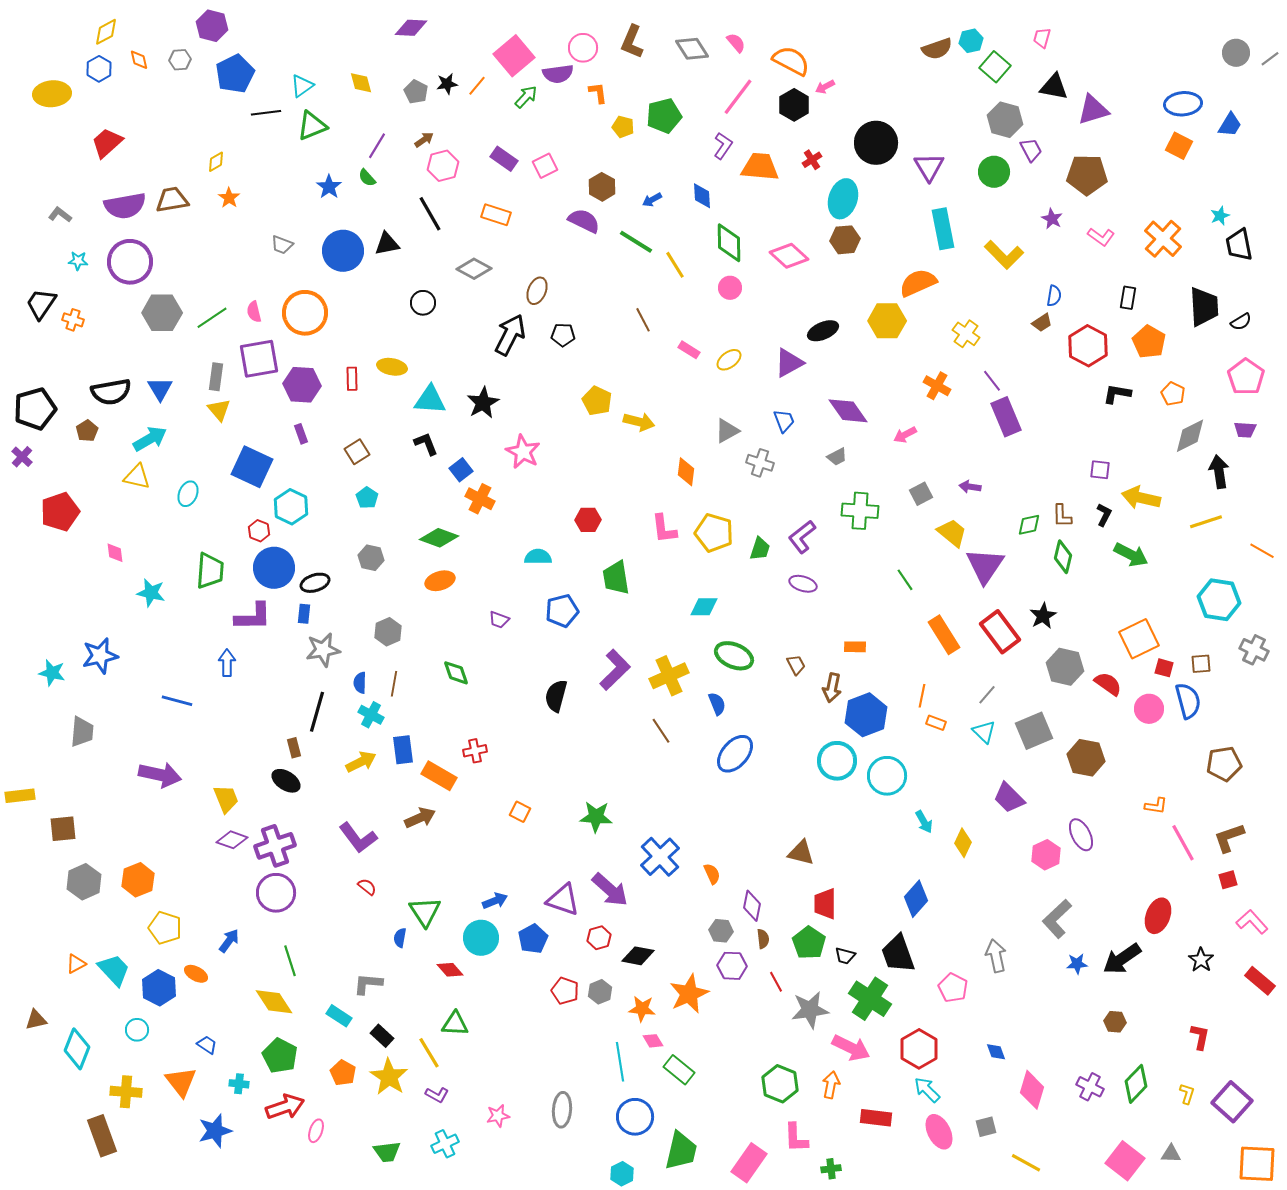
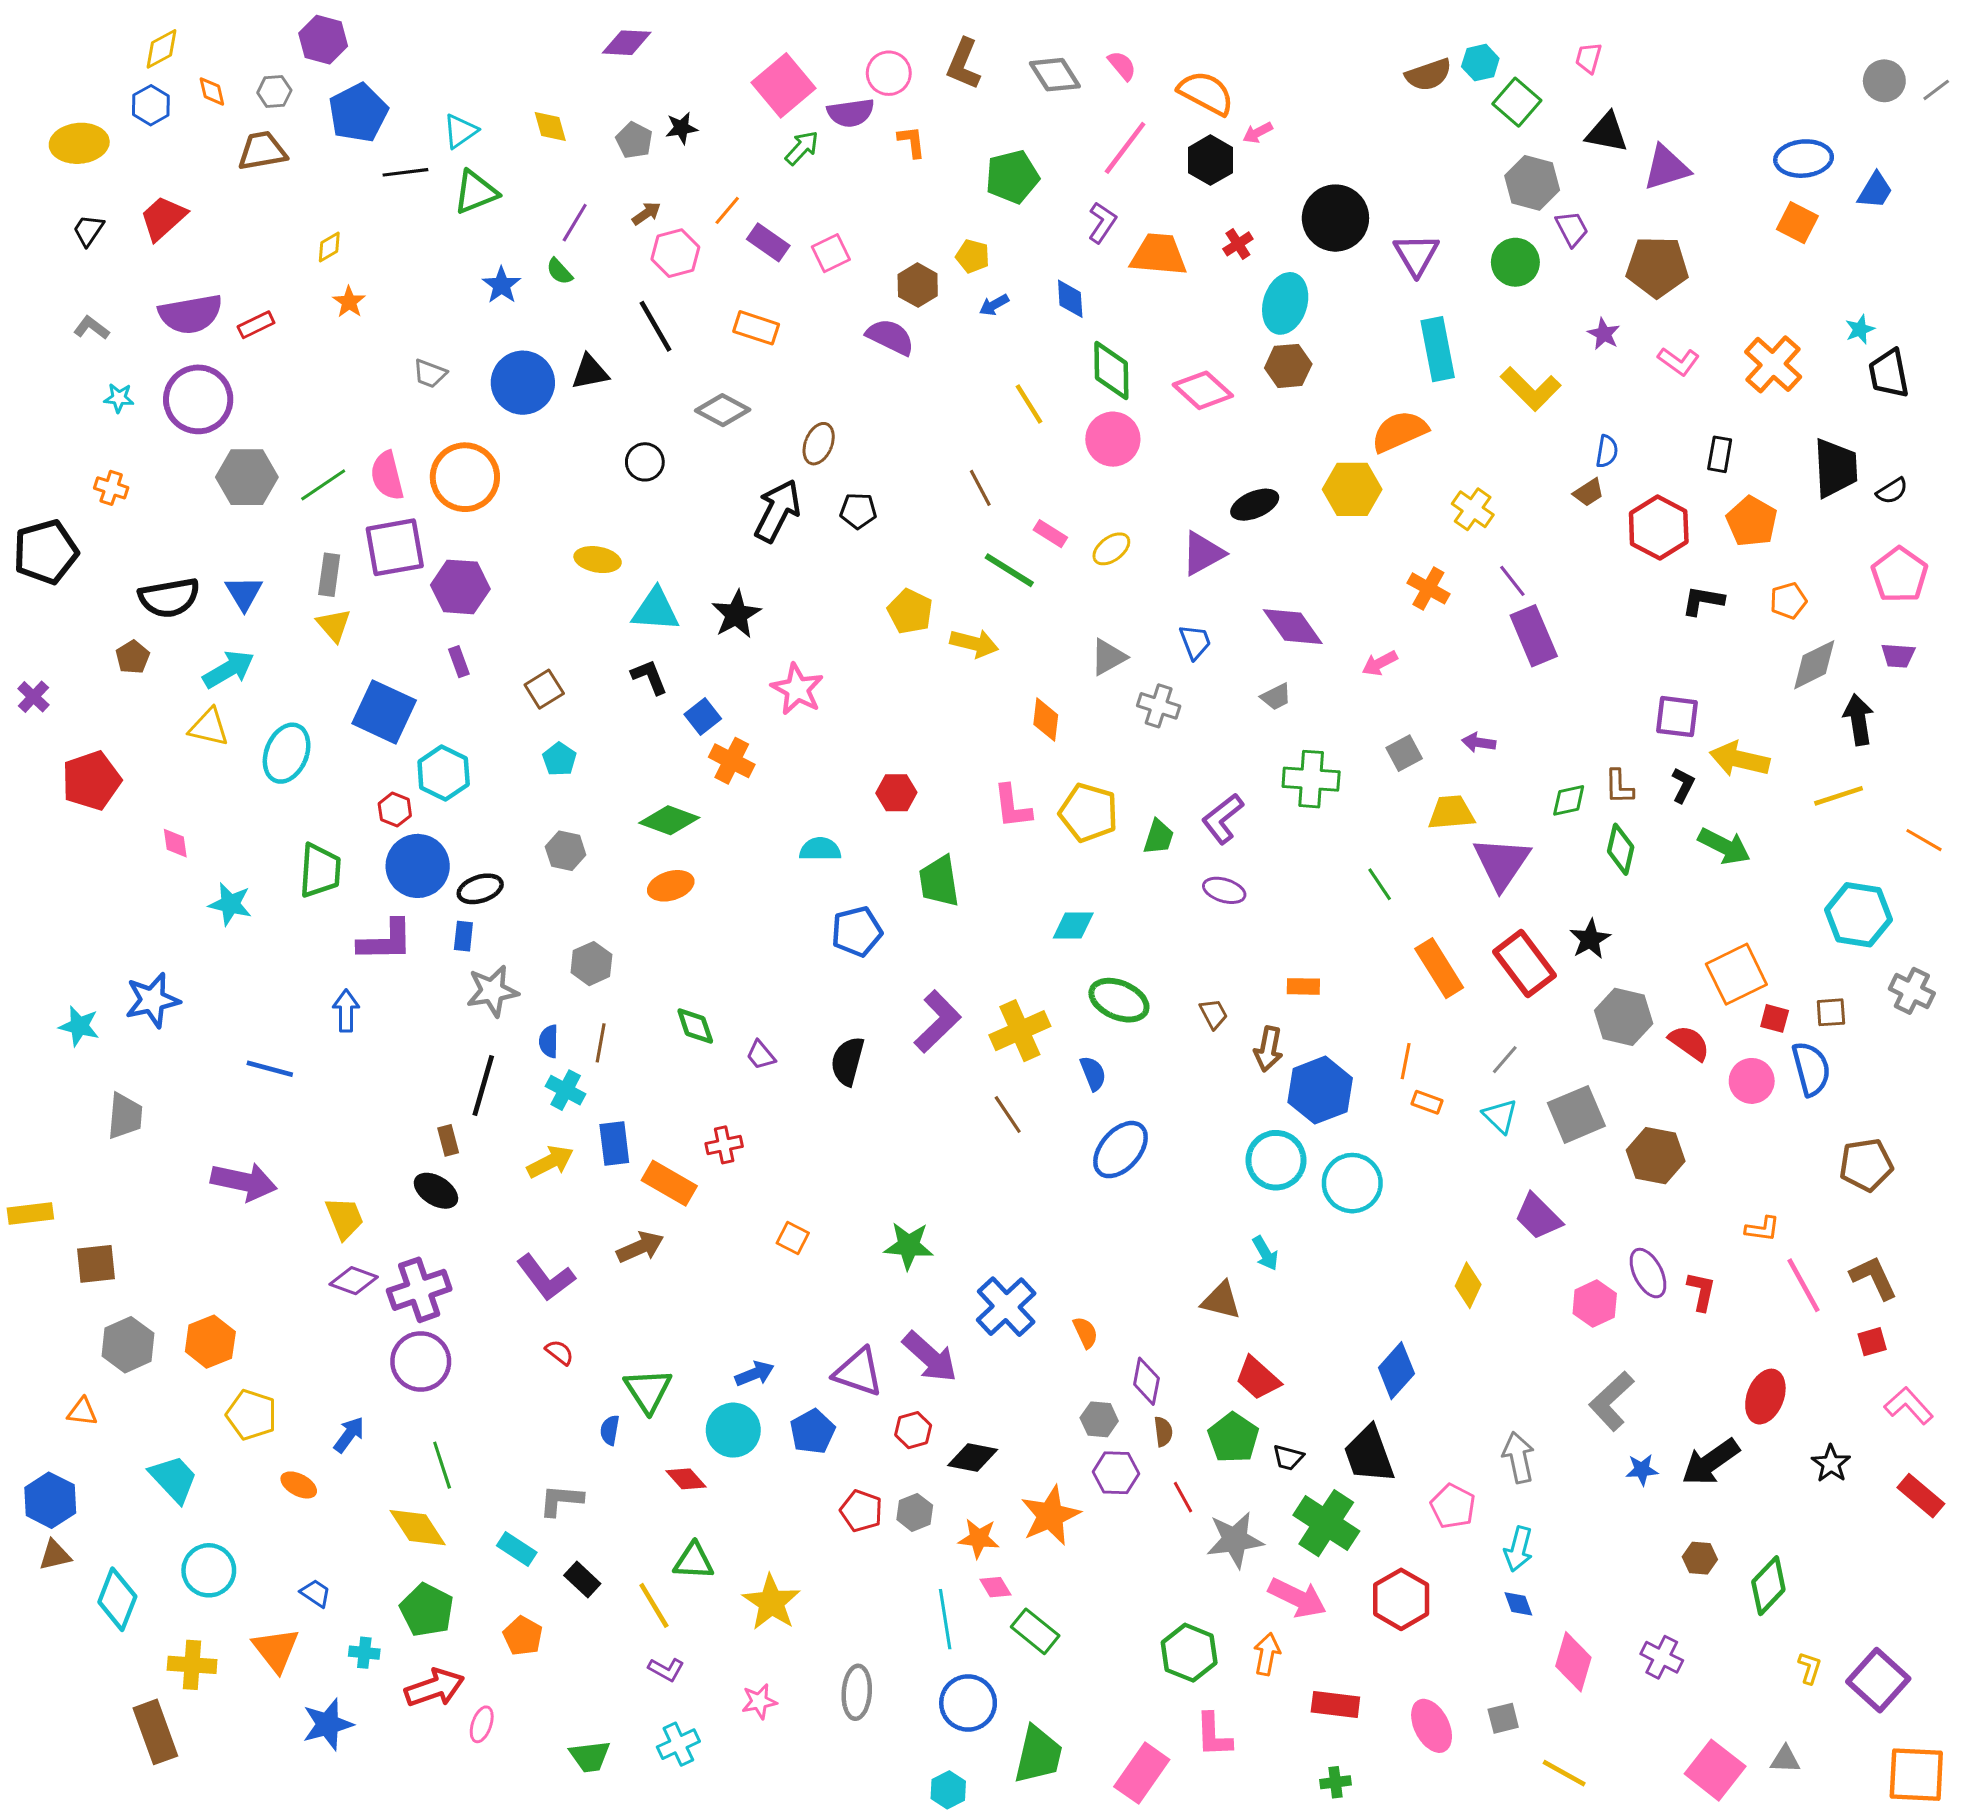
orange line: (477, 86) -> (727, 210), moved
yellow pentagon: (623, 127) -> (973, 256), moved
brown trapezoid: (172, 200) -> (262, 151), moved
green line: (636, 242) -> (1009, 570), moved
pink circle: (730, 288) -> (1113, 439), size x1.5
black trapezoid: (41, 304) -> (88, 230), moved, size x0.7
pink semicircle: (254, 312) -> (387, 476), size x1.5
red rectangle: (352, 379) -> (256, 325), moved, turned 65
orange pentagon: (1173, 394) -> (1788, 601), turned 30
black pentagon: (35, 409) -> (46, 552), moved
purple square: (1100, 470) -> (1677, 717), size x1.4
cyan ellipse: (188, 494) -> (287, 753), size x1.5
yellow trapezoid: (952, 533) -> (1451, 813), turned -44
purple trapezoid: (499, 620) -> (761, 1055), moved, turned 30
cyan arrow: (924, 822) -> (1265, 1253), moved
brown L-shape: (1229, 838) -> (1874, 1278), turned 84
red trapezoid: (825, 904) -> (1258, 1378), turned -48
orange triangle: (76, 964) -> (82, 1412), moved, turned 35
blue hexagon: (159, 988) -> (50, 1500), moved
cyan circle: (137, 1030) -> (209, 1570), size x1.5
red L-shape: (1200, 1037) -> (1701, 1291), moved
yellow star: (389, 1077) -> (771, 1602), moved
green diamond: (1136, 1084) -> (1768, 1586), moved
cyan arrow: (927, 1090) -> (1518, 1549), moved, turned -120
green cross: (831, 1169) -> (1335, 1782), moved

